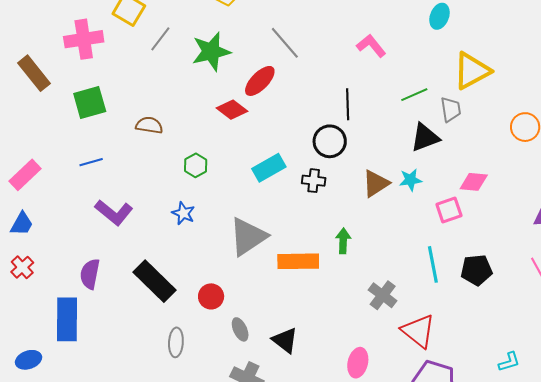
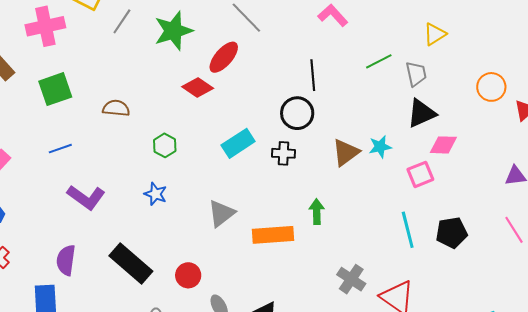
yellow triangle: (472, 71) -> (435, 34), size x0.6
black triangle: (425, 137) -> (421, 113), moved
gray triangle: (248, 237) -> (221, 213), size x0.7
gray cross: (383, 295) -> (351, 279), moved

